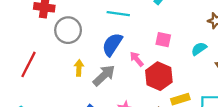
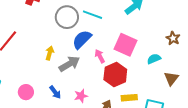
gray circle: (68, 30) -> (67, 17), moved
pink square: (163, 40) -> (126, 45), size x1.6

